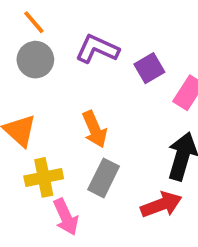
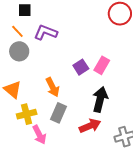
purple L-shape: (97, 49) -> (46, 32), moved
purple square: (149, 68) -> (81, 67), moved

